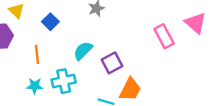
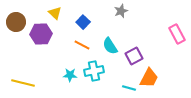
cyan semicircle: (83, 51) -> (110, 46), turned -78
orange line: (37, 54) -> (82, 45), moved, turned -56

